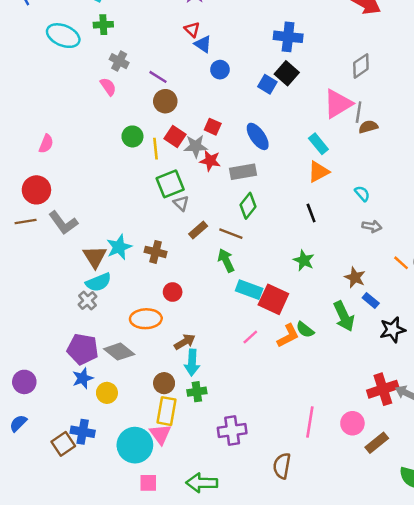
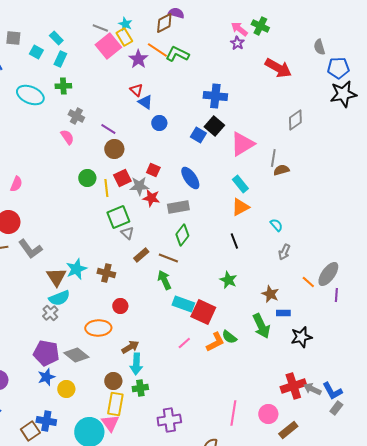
gray diamond: (361, 66) -> (295, 120), moved
pink triangle: (338, 104) -> (242, 144), moved
red square: (175, 136) -> (122, 178), turned 30
gray arrow: (372, 226) -> (284, 252), turned 105
blue rectangle: (371, 301) -> (283, 313), turned -40

